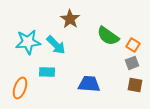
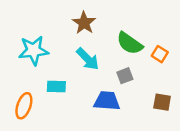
cyan arrow: (56, 45) -> (88, 59), moved
gray square: (132, 63) -> (125, 76), moved

